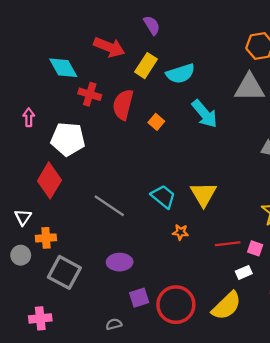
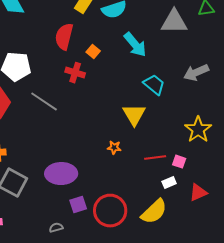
red cross: (90, 94) -> (75, 73), moved
cyan trapezoid: (163, 197) -> (154, 85), moved
gray line: (109, 206) -> (44, 102), moved
purple ellipse: (120, 262) -> (61, 174), size x1.4

